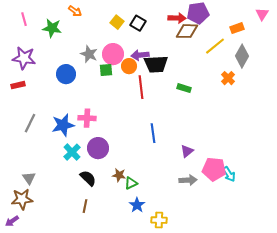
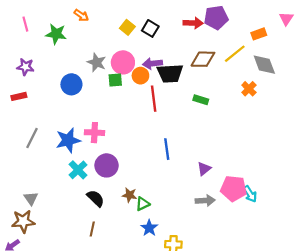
brown diamond: (187, 31) -> (203, 59), moved
gray diamond: (242, 56) -> (264, 65), turned -50
purple star: (24, 58) -> (25, 67), size x0.7

